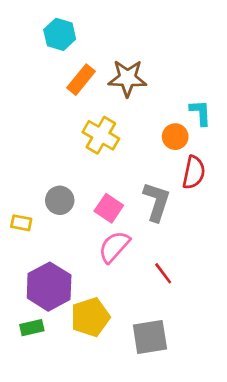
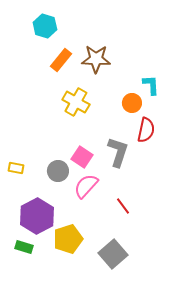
gray circle: (60, 200) -> (58, 171), moved
green rectangle: (32, 328) -> (24, 247), turned 30
gray square: (150, 337) -> (113, 254), turned -32

